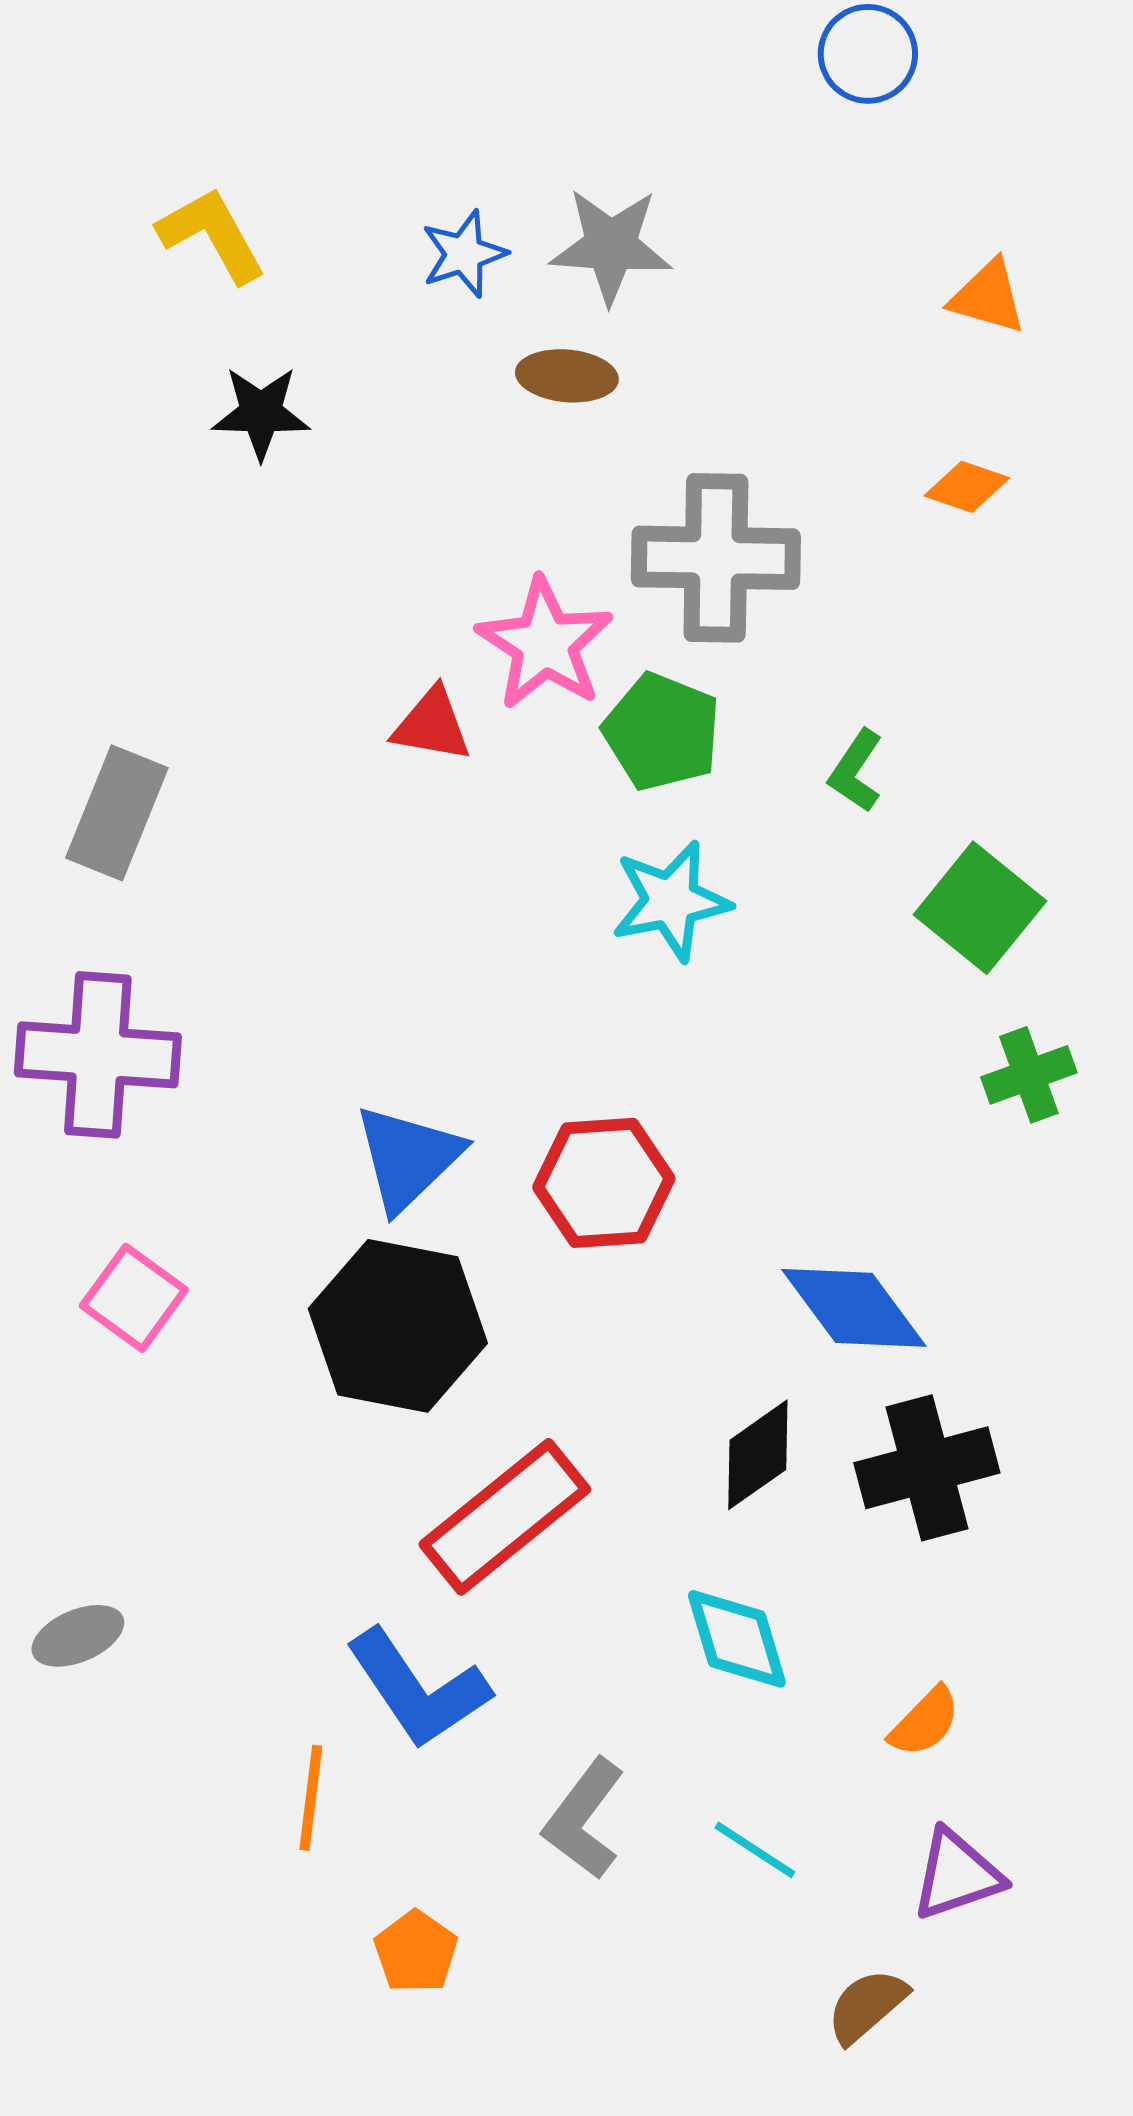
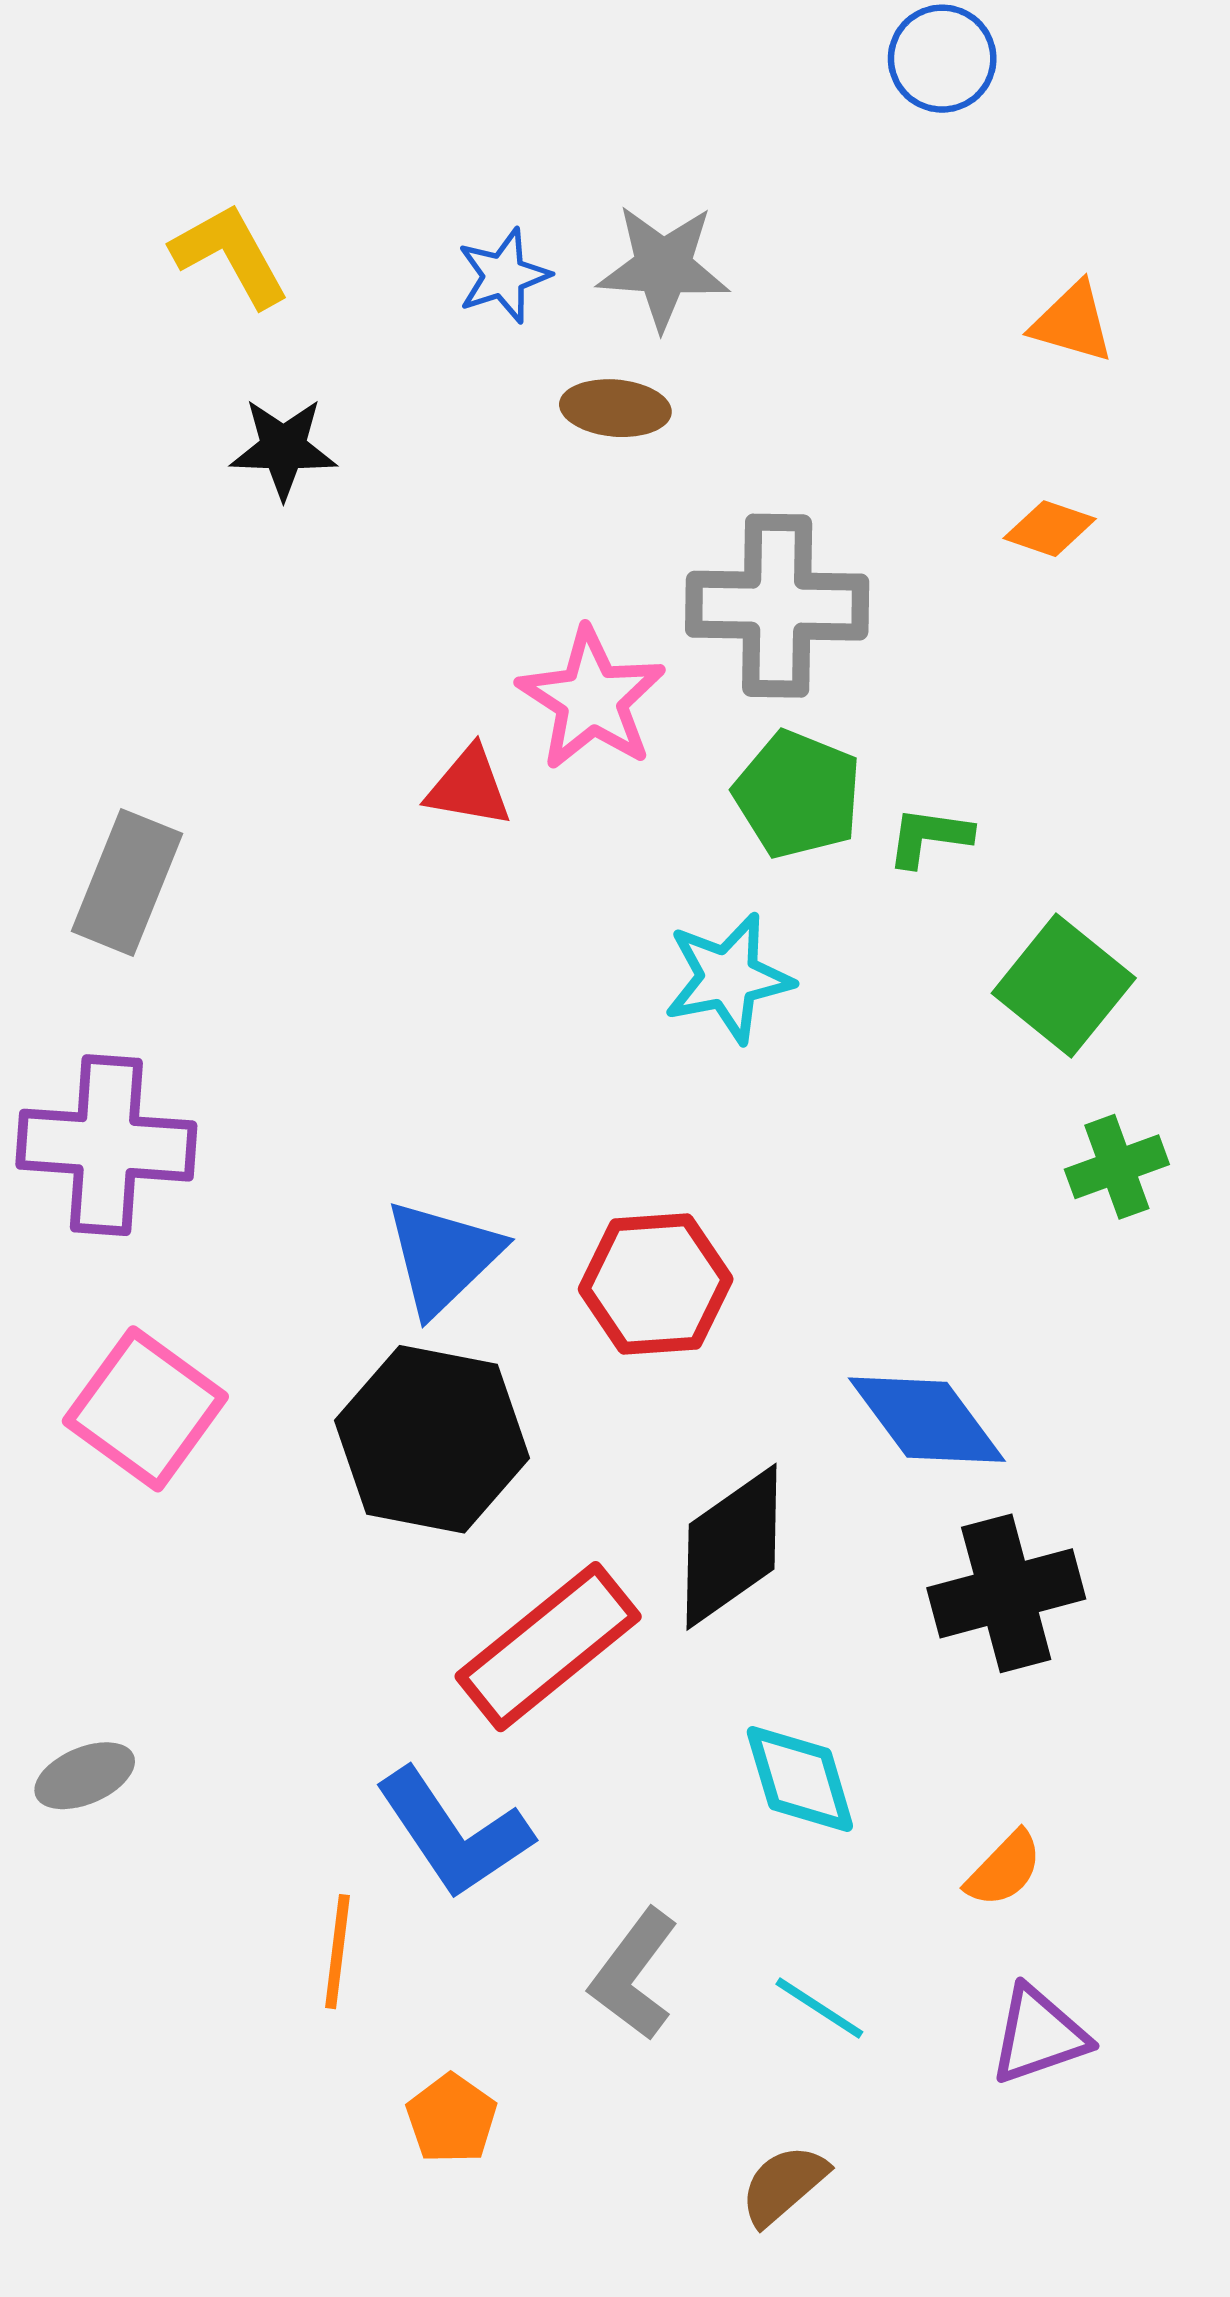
green pentagon: (662, 732) -> (798, 795), moved
green L-shape: (856, 771) -> (929, 837), turned 64
pink square: (134, 1298) -> (145, 1409), size x1.4
black diamond: (758, 1455) -> (732, 1547), moved, size x1.4
brown semicircle: (867, 2006) -> (784, 2185), moved

